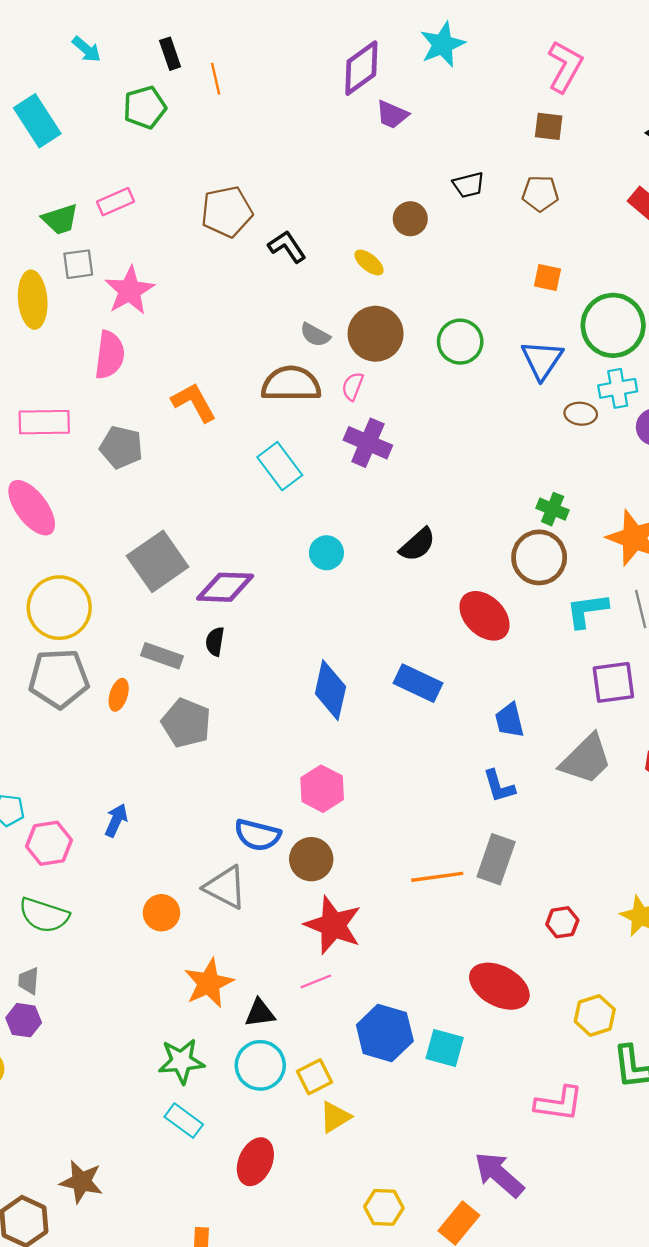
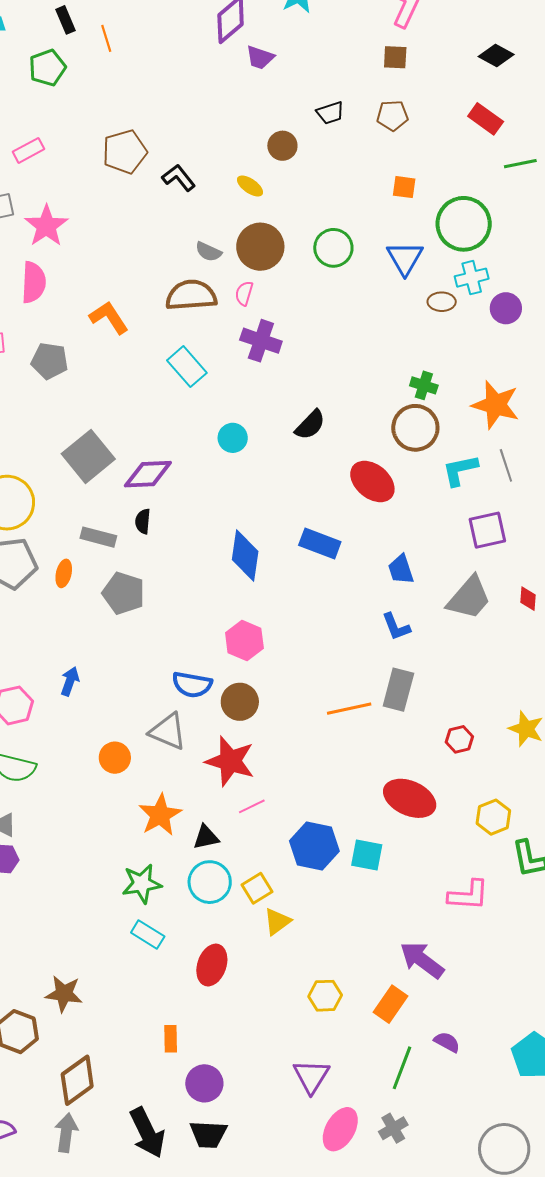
red star: (333, 925) -> (230, 761), moved

